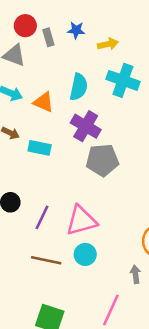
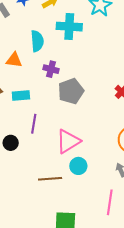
purple cross: (86, 126) -> (51, 69), size x0.7
purple line: (42, 217) -> (34, 124), moved

